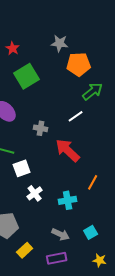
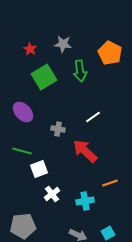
gray star: (60, 43) -> (63, 44), moved
orange pentagon: (79, 64) -> (110, 53), moved, turned 30
green arrow: (93, 91) -> (80, 71), moved, turned 120
orange line: (93, 182) -> (110, 183), turned 42

